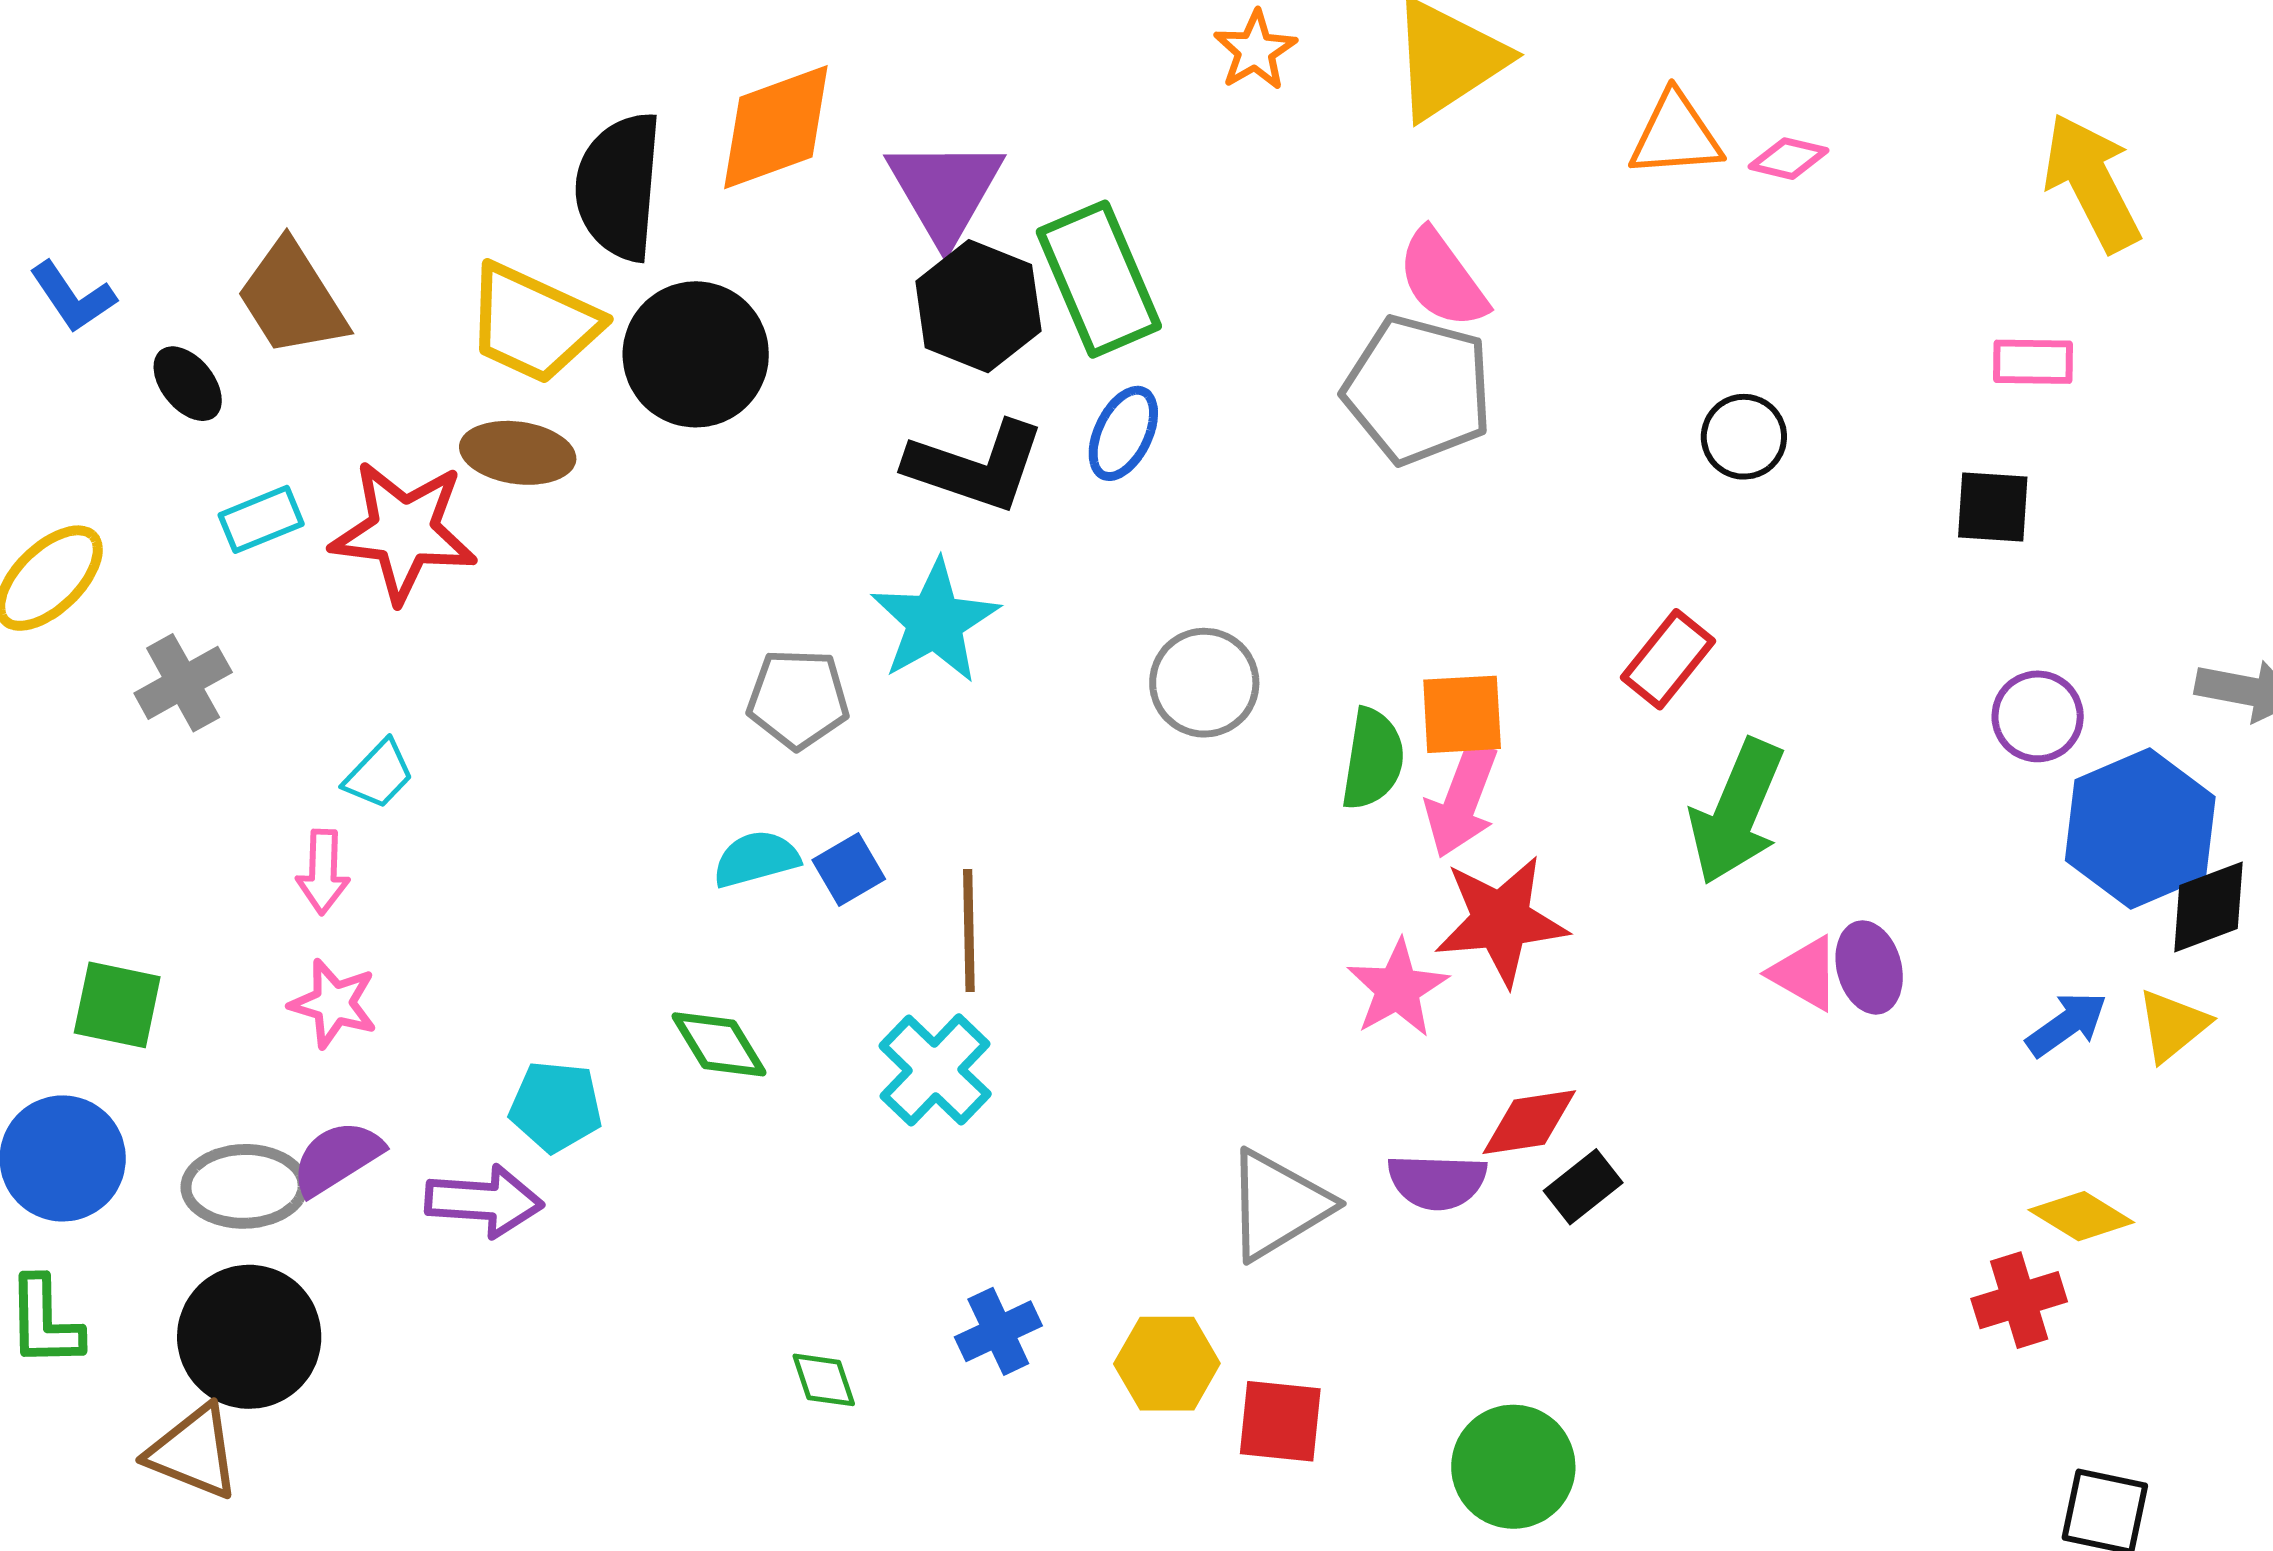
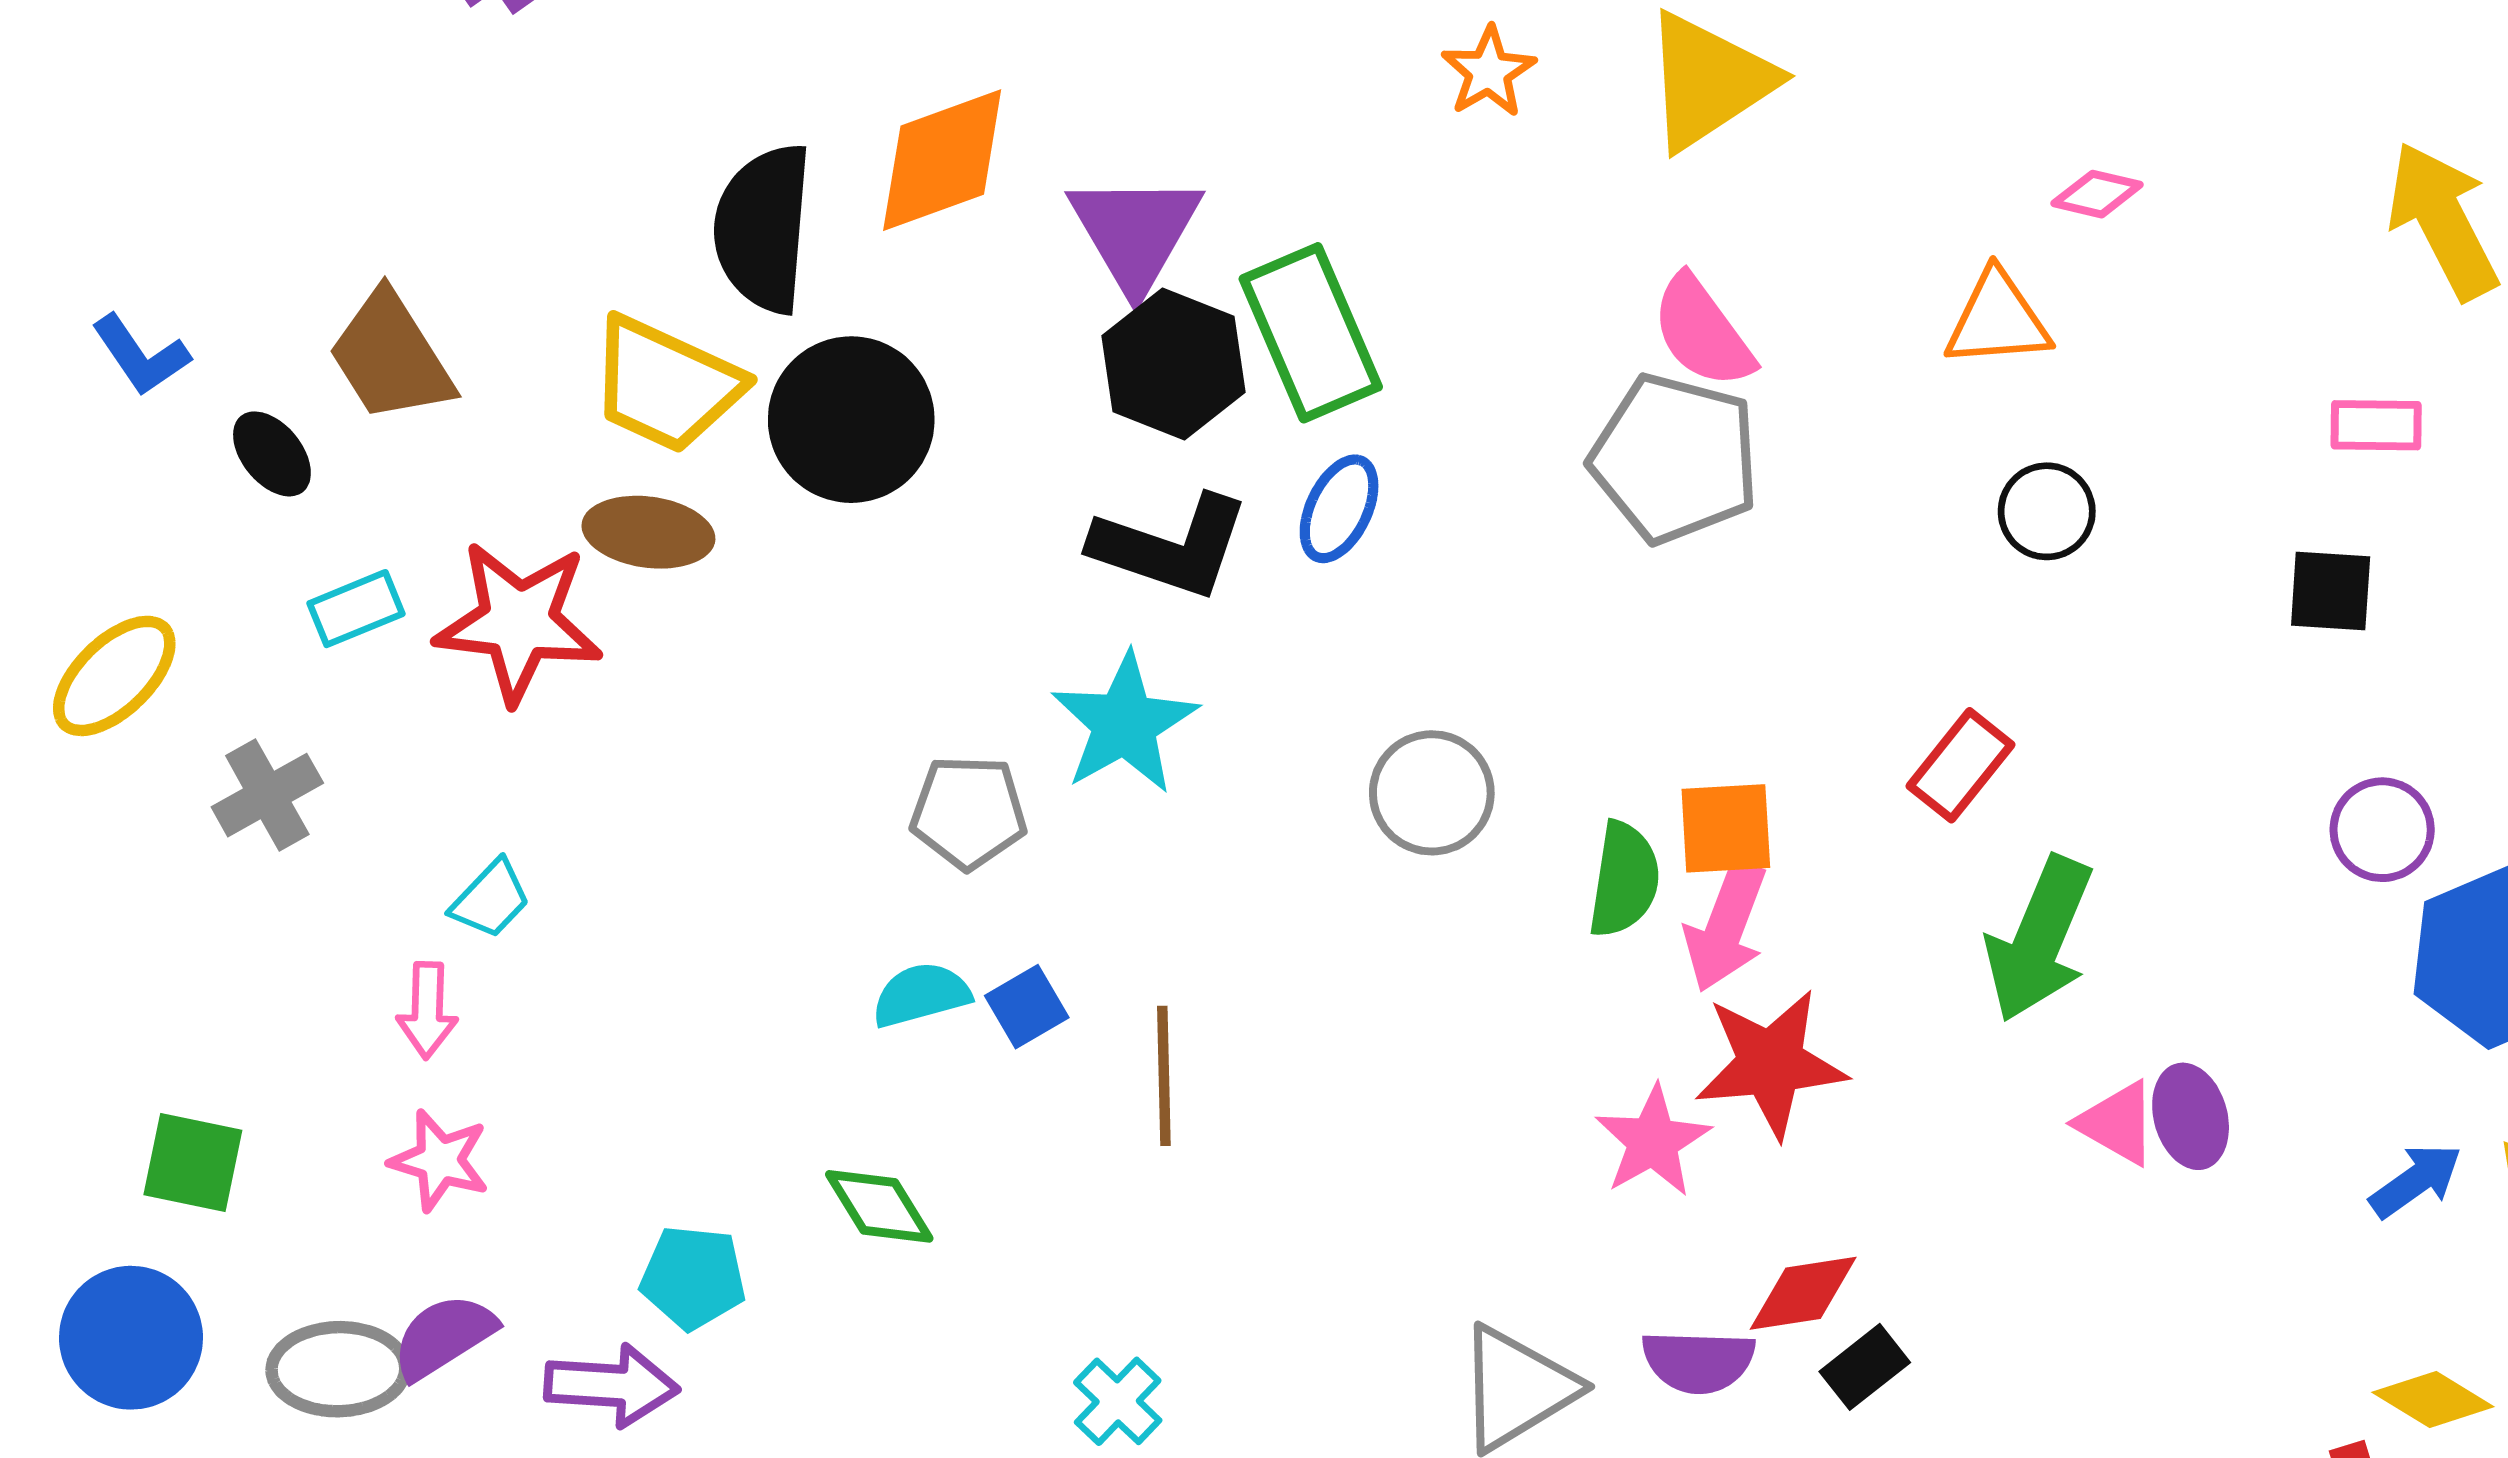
orange triangle: (1676, 135) -> (1998, 320), moved
cyan cross: (935, 1070) -> (1118, 1401), moved, size x0.7

